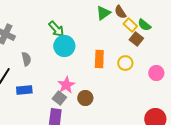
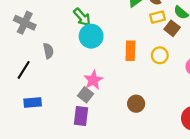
yellow rectangle: (130, 25) -> (157, 17), moved, turned -56
blue rectangle: (24, 90) -> (33, 103), moved
brown circle: (85, 98) -> (136, 104), moved

